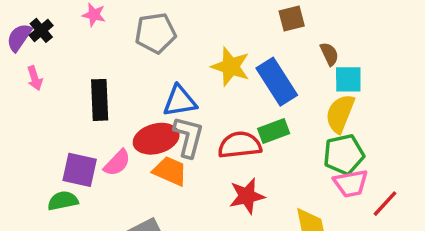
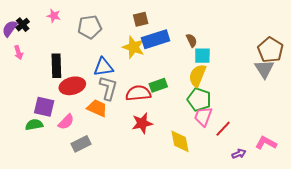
brown square: (292, 18) -> (141, 19), moved
blue rectangle: (277, 82) -> (156, 39), moved, turned -76
red ellipse: (156, 139) -> (72, 86), moved
green pentagon: (344, 154) -> (199, 100), turned 30
pink semicircle: (117, 163) -> (66, 122), moved
pink trapezoid: (351, 183) -> (203, 117), turned 120

